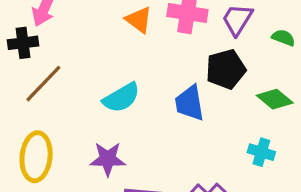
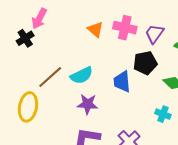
black cross: (23, 43) -> (25, 38), turned -30
brown line: (43, 84) -> (50, 77), moved
purple star: (108, 159) -> (88, 104), moved

